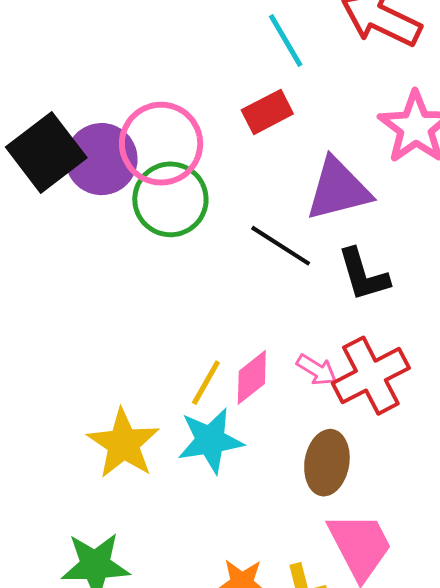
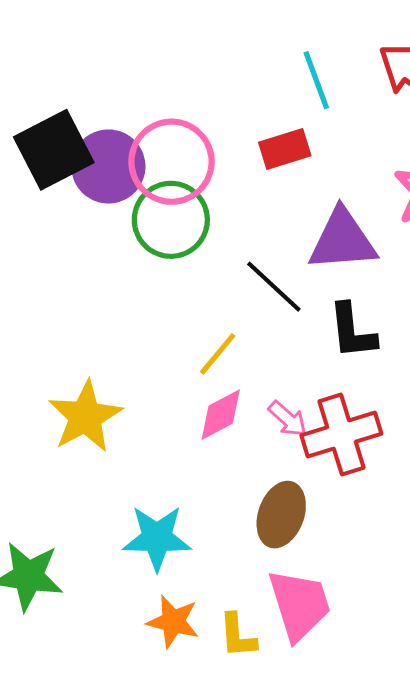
yellow line: (206, 383) -> (218, 354), moved
cyan star: (210, 440) -> (157, 538), moved
yellow star: (123, 444) -> (85, 417), moved

